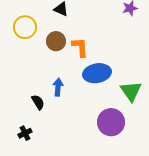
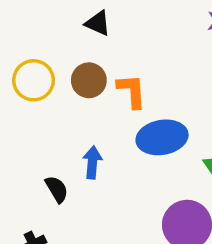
yellow circle: (25, 27) -> (34, 80), moved

